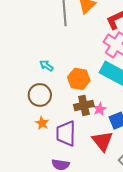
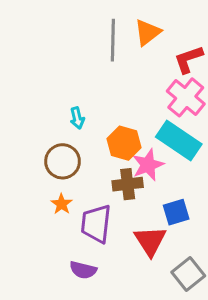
cyan arrow: (46, 66) -> (77, 118), turned -144
pink star: (100, 109) -> (148, 165), moved, size x1.5

